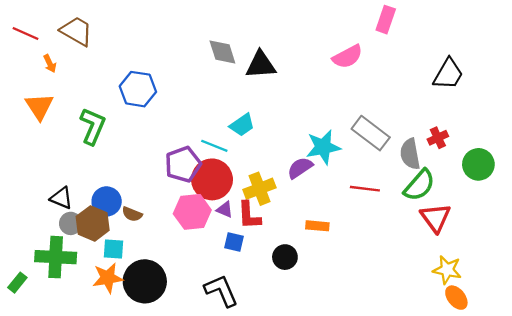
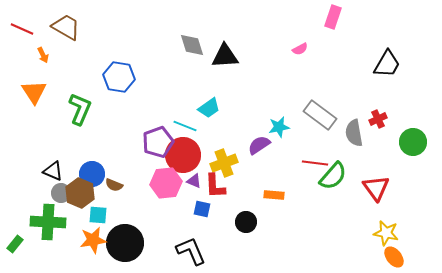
pink semicircle: (348, 57) -> (300, 49), size x0.6
cyan star: (323, 147) -> (279, 127), size x0.7
green semicircle: (419, 185) -> (333, 176), moved

